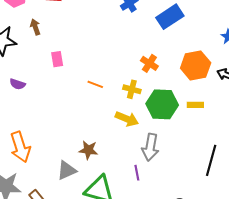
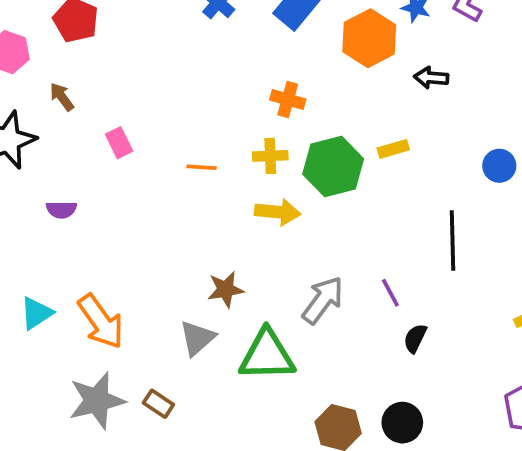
orange hexagon: (196, 65) -> (369, 38), moved
gray arrow: (150, 147) -> (323, 300), moved, turned -136
purple line: (137, 173) -> (390, 293), moved

